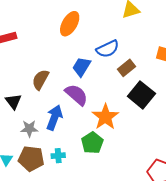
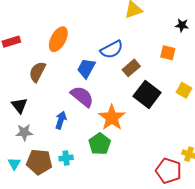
orange ellipse: (70, 24) -> (58, 39), moved
brown semicircle: (40, 80) -> (37, 72), moved
blue arrow: (54, 118) -> (61, 120), size x0.7
gray star: (29, 129) -> (24, 132), moved

